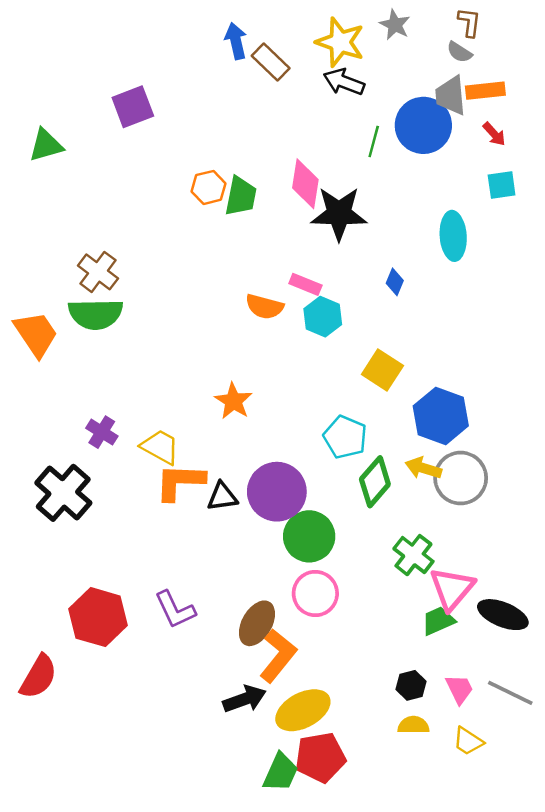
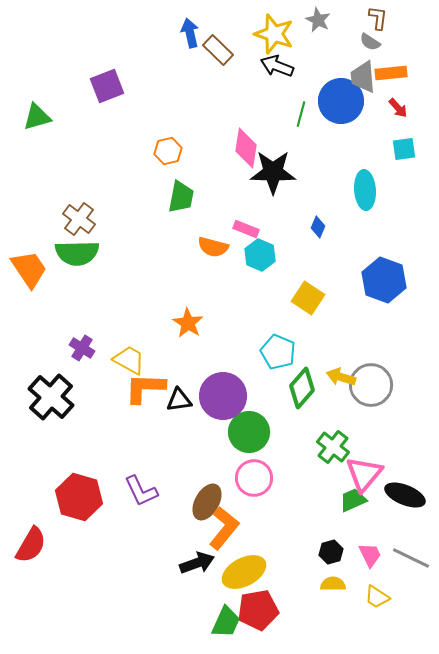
green trapezoid: (241, 196) -> (181, 197), moved
blue hexagon: (441, 416) -> (384, 280), moved

